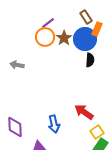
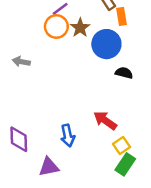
orange rectangle: (97, 29) -> (121, 16), turned -32
blue circle: (85, 39) -> (106, 44), moved
black semicircle: (90, 60) -> (124, 73), moved, turned -80

